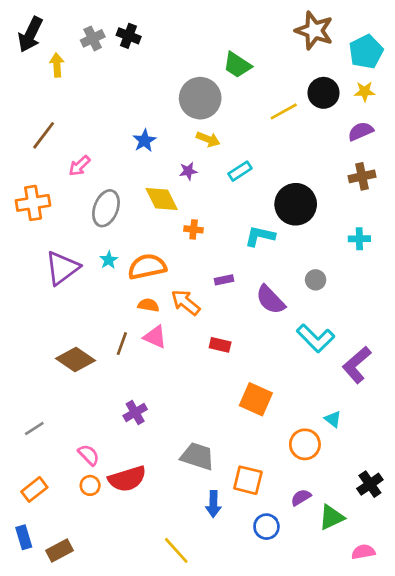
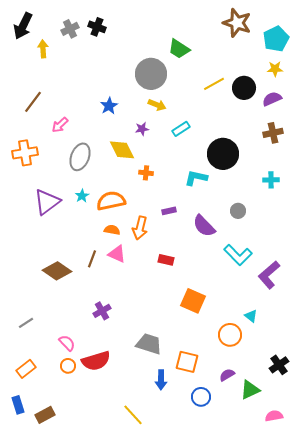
black circle: (324, 93) -> (244, 88), moved
orange arrow: (186, 302) -> (140, 228), turned -115

